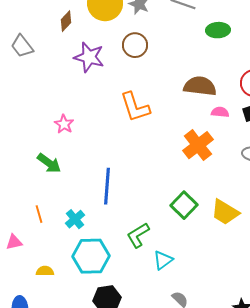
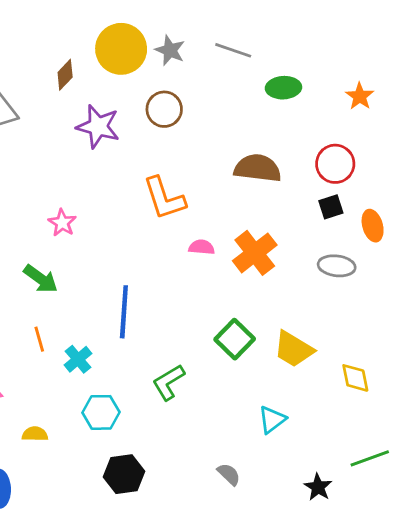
pink semicircle: (220, 112) -> (202, 247), moved
orange line: (39, 214) -> (39, 339), moved
cyan hexagon: (91, 256) -> (101, 412), size x0.7
cyan triangle: (163, 260) -> (272, 420), moved

